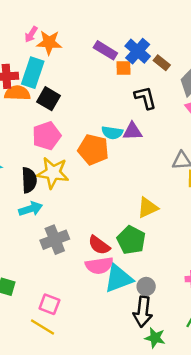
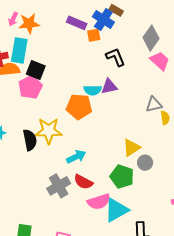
brown rectangle: (162, 63) -> (116, 10), moved
pink pentagon: (47, 136) -> (30, 87), moved
cyan arrow: (31, 209) -> (76, 157), moved
red semicircle: (99, 245) -> (83, 182), moved
gray circle: (146, 287) -> (145, 163), moved

